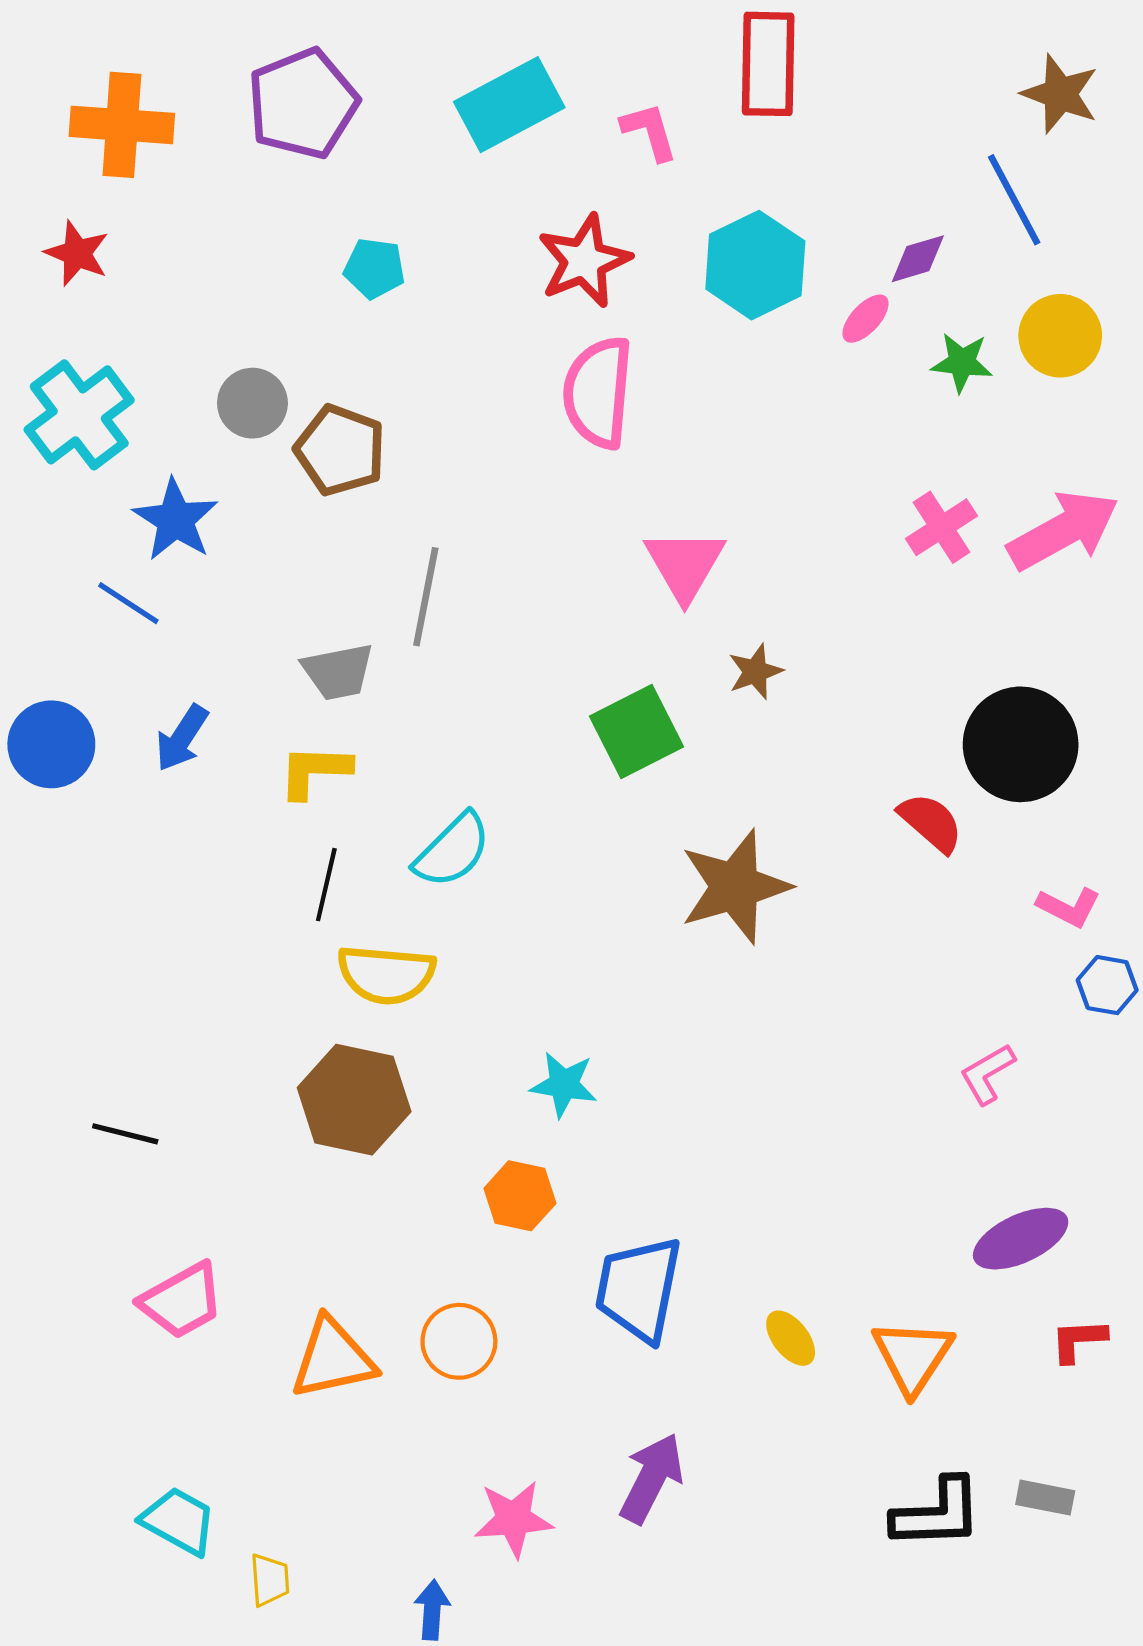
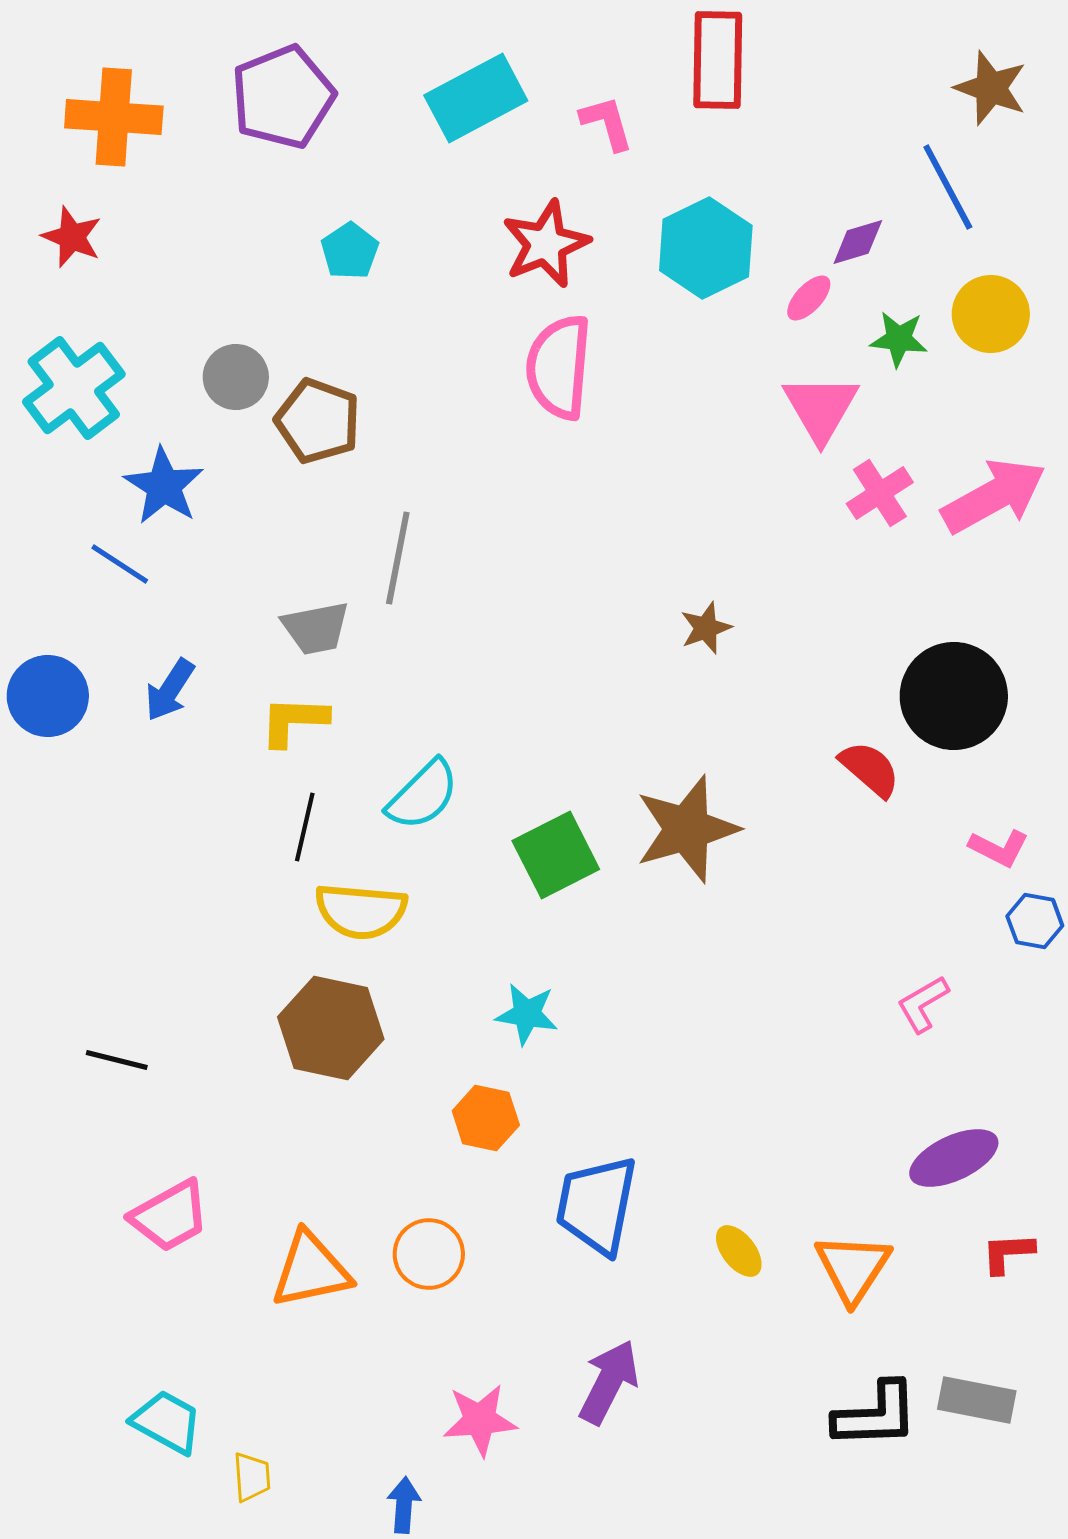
cyan pentagon: (374, 268) -> (350, 251), turned 30
pink triangle: (685, 565) -> (821, 408), moved
green square: (637, 732) -> (556, 855), moved
gray rectangle: (1045, 1498) -> (977, 1400), size x1.4

